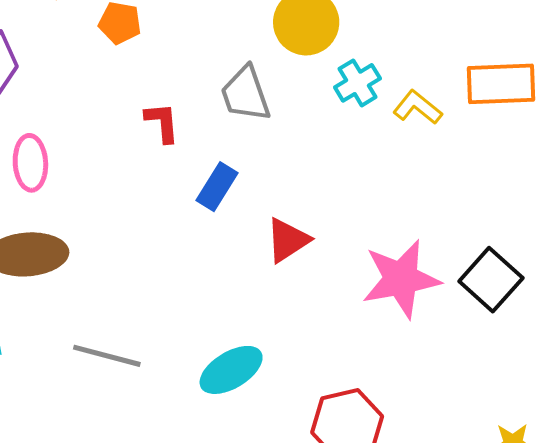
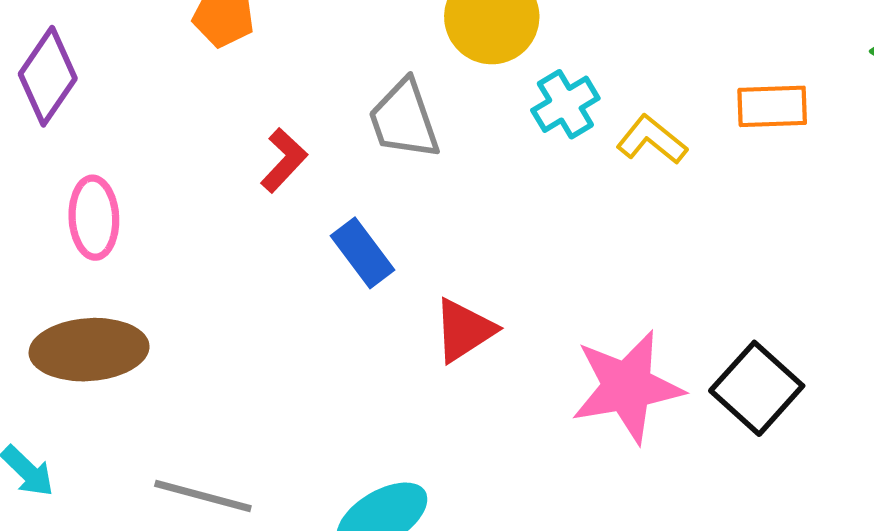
orange rectangle: (501, 84) -> (772, 106), size x0.7
red L-shape: (162, 122) -> (284, 160), turned 48
blue rectangle: (217, 187) -> (362, 253), turned -69

